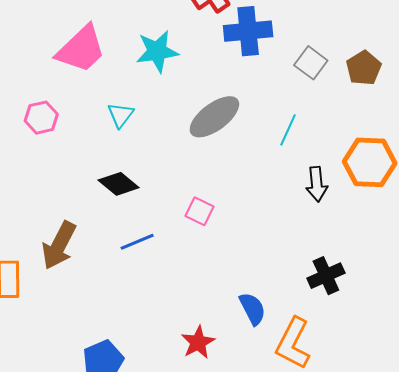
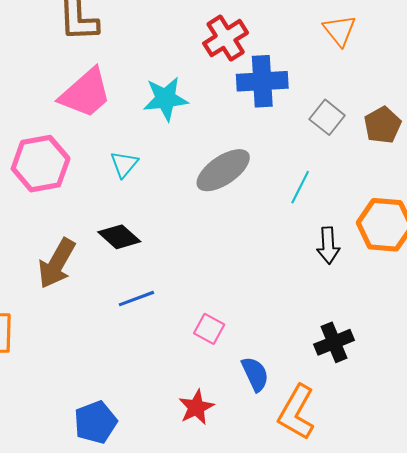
pink hexagon: (41, 118) -> (41, 164), size x1.6
pink square: (199, 211) -> (209, 329), moved
brown arrow: (59, 245) -> (57, 263), moved

